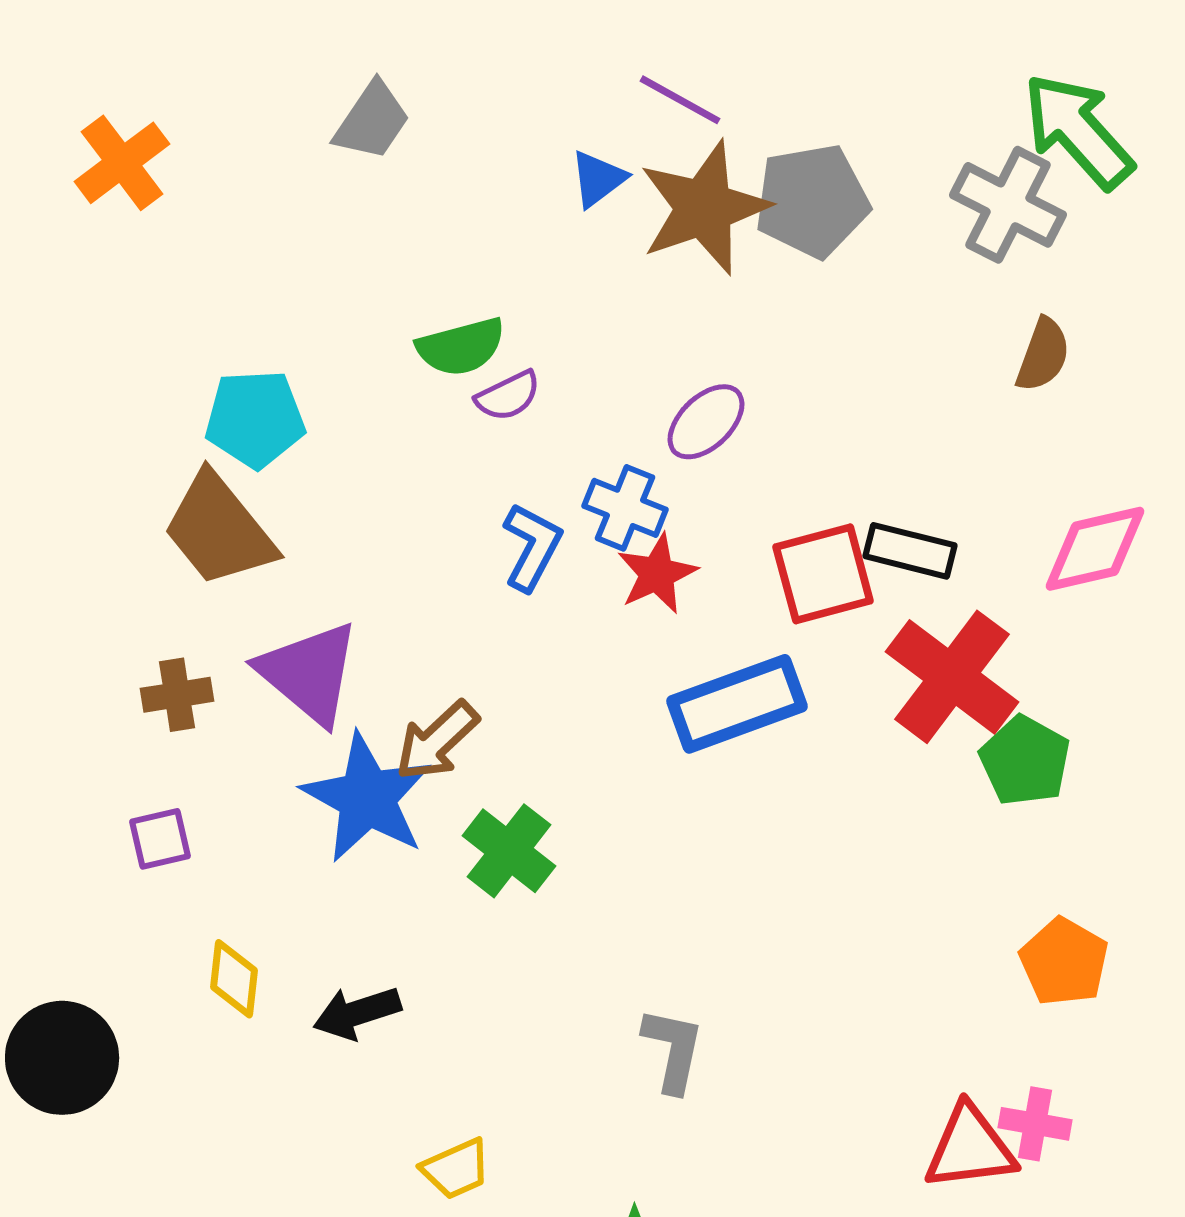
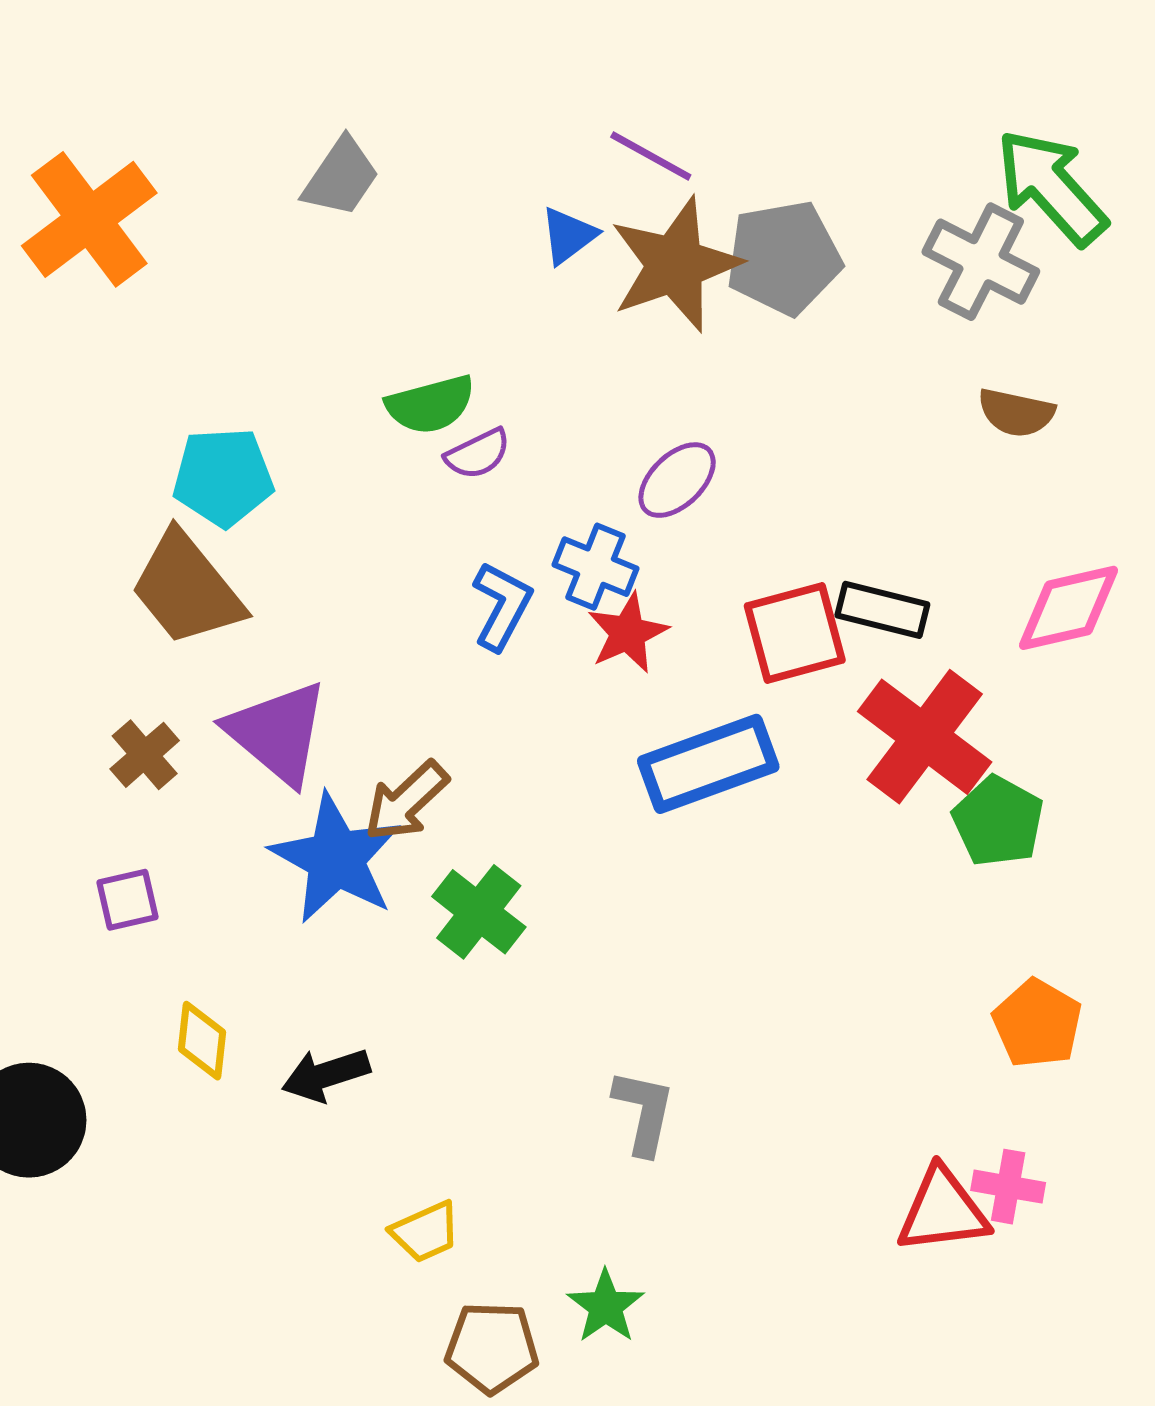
orange cross: (122, 163) -> (89, 219), size x1.4
brown semicircle: (1043, 355) -> (1016, 413), turned 82
brown cross: (177, 695) -> (145, 755), turned -32

